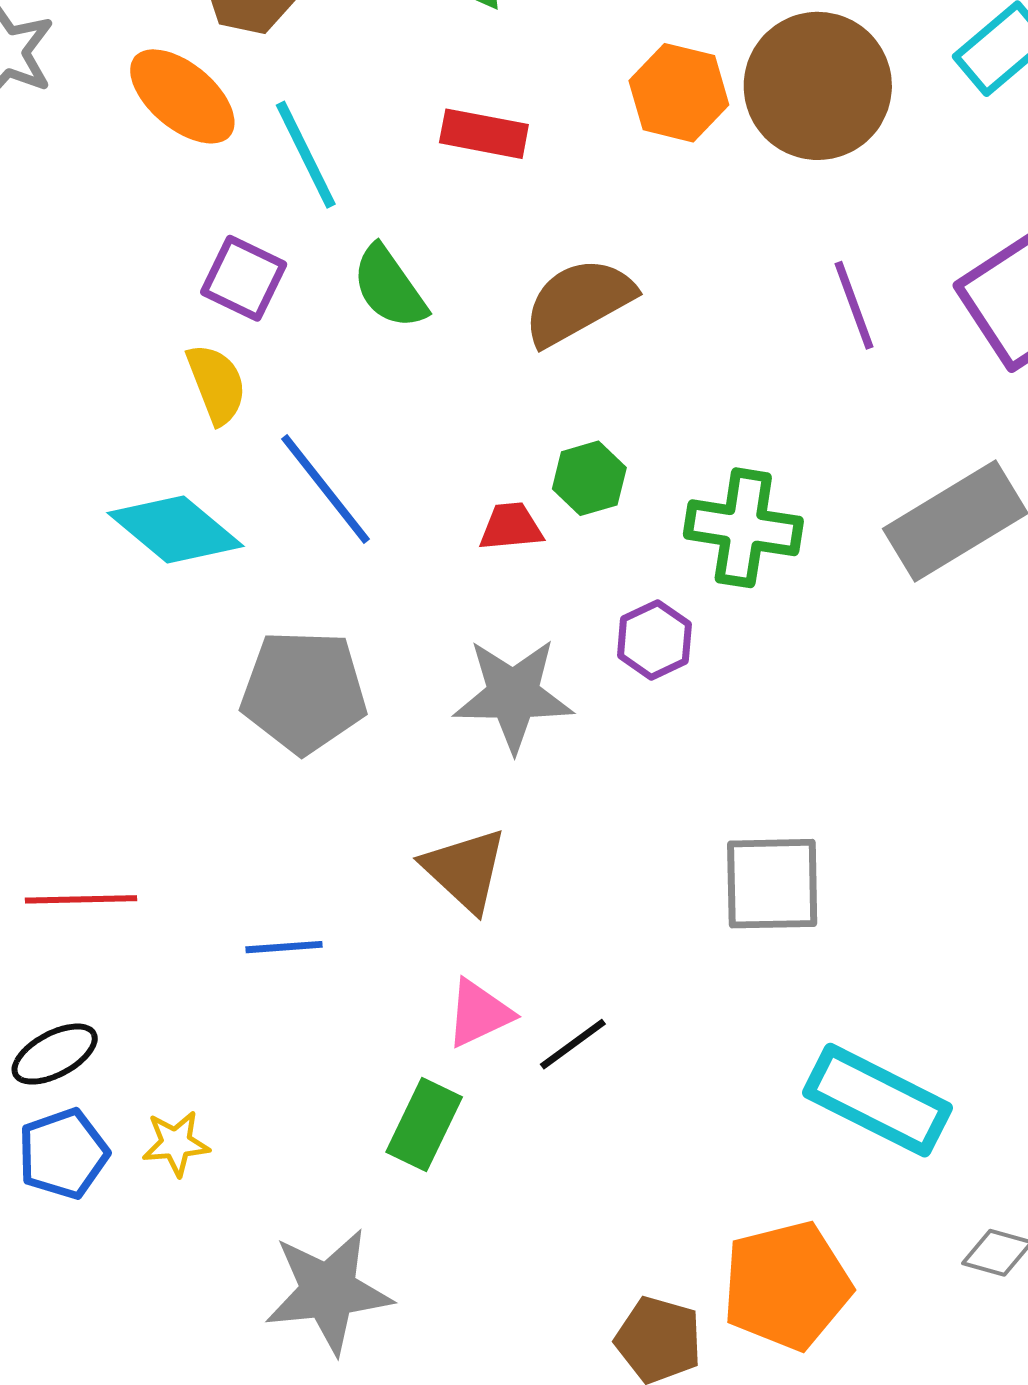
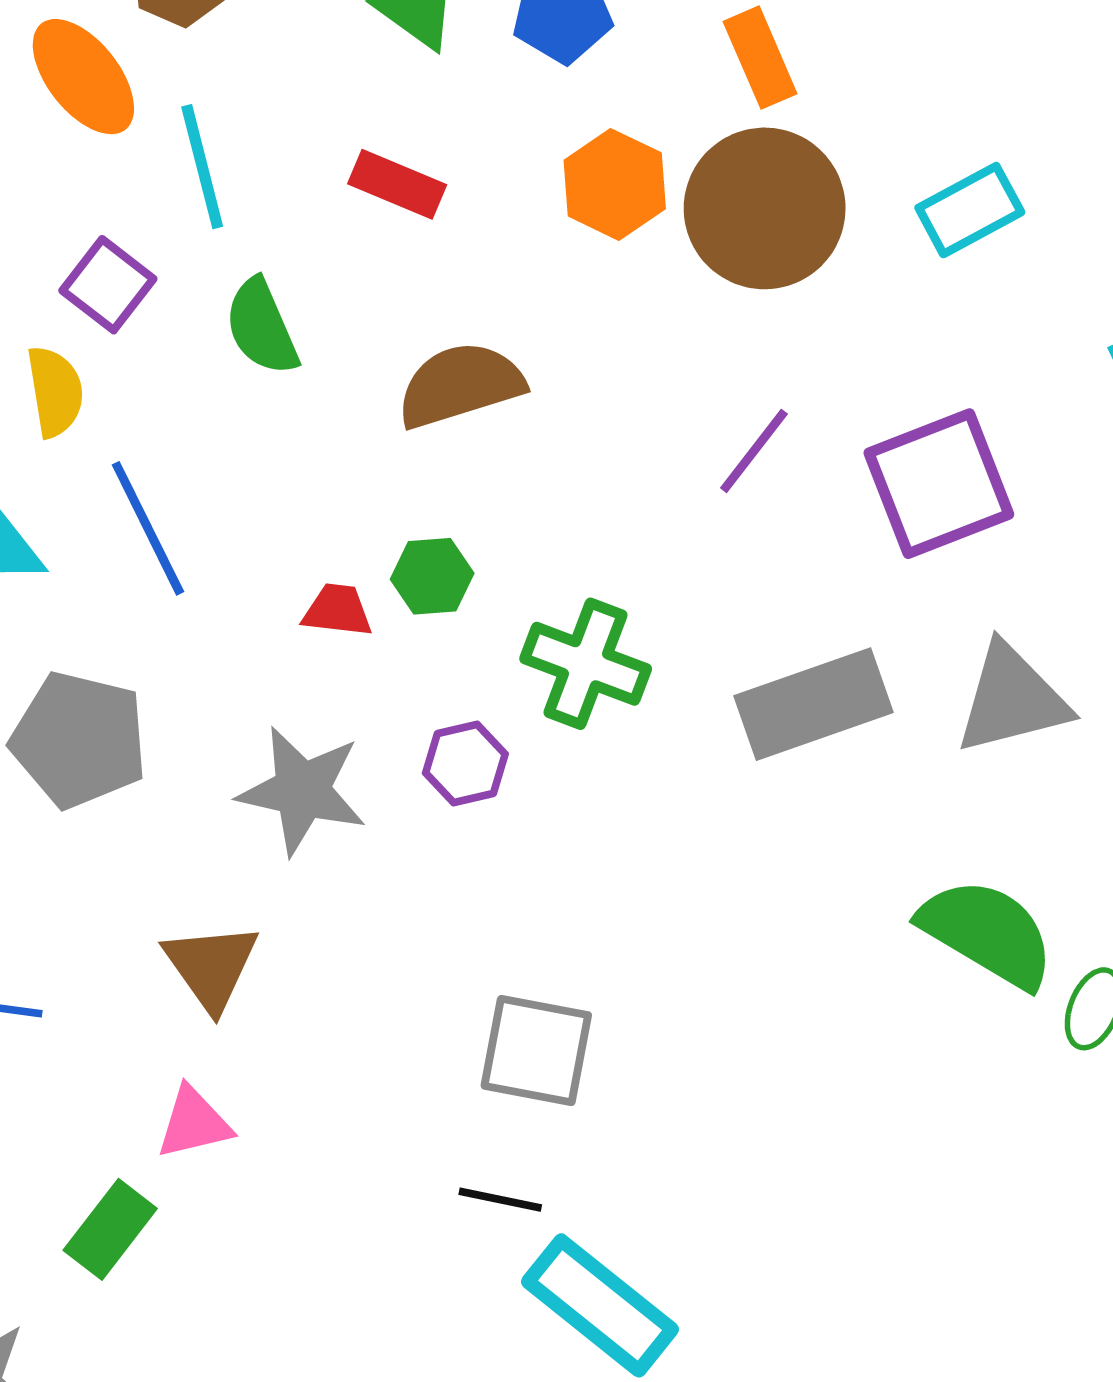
purple line: (854, 305) -> (754, 451), turned 46
black line: (573, 1044) -> (500, 1200), moved, turned 36

